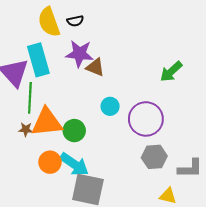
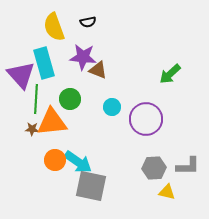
black semicircle: (75, 21) -> (88, 22), moved
green circle: (74, 131) -> (70, 99), moved
gray hexagon: (154, 157) -> (154, 168), moved

